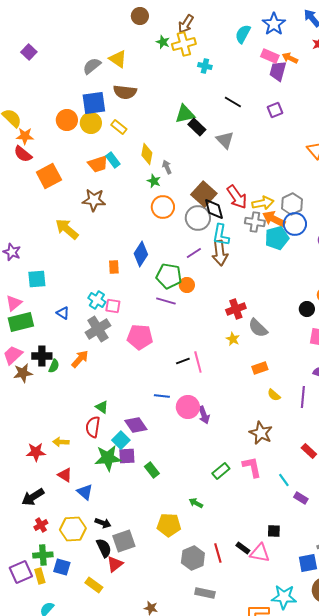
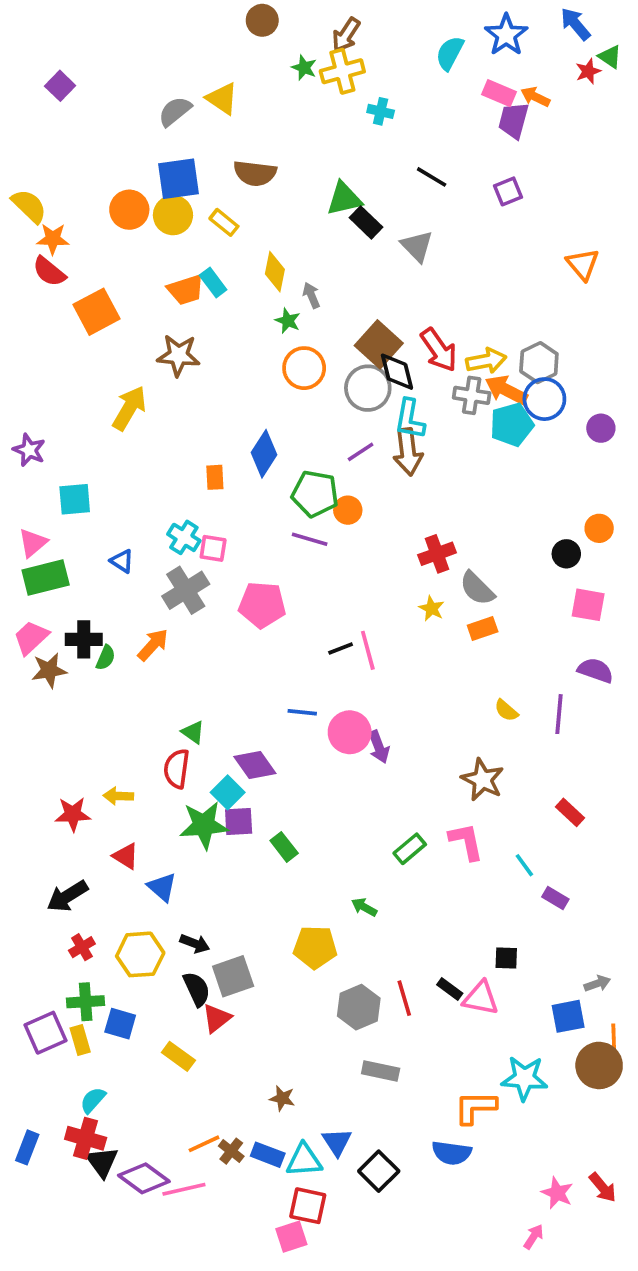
brown semicircle: (125, 92) -> (255, 173), moved
yellow arrow: (67, 229) -> (129, 408), turned 80
orange rectangle: (260, 368) -> (483, 628), moved

